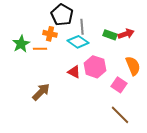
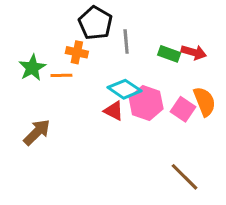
red arrow: (126, 34) -> (194, 52), turned 35
cyan diamond: (78, 42) -> (125, 89), moved
pink square: (119, 85) -> (183, 109), moved
brown arrow: (41, 92) -> (37, 132), moved

